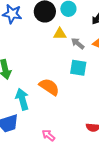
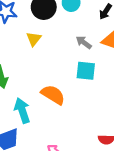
yellow triangle: (60, 34) -> (34, 39), moved, turned -48

